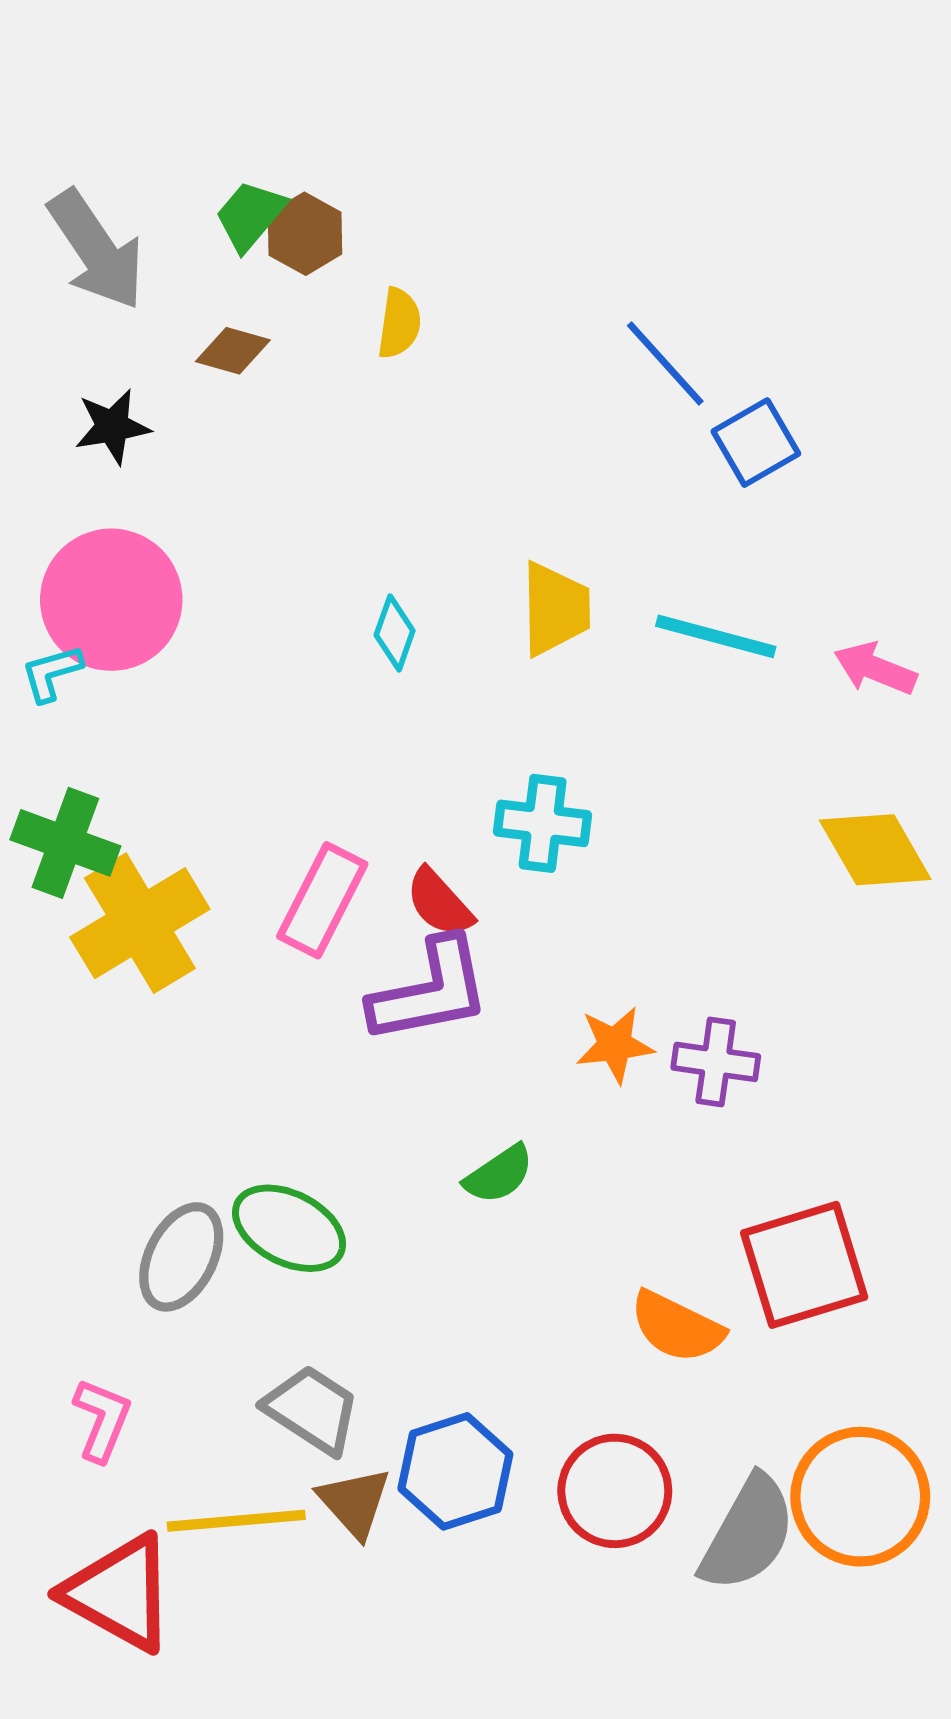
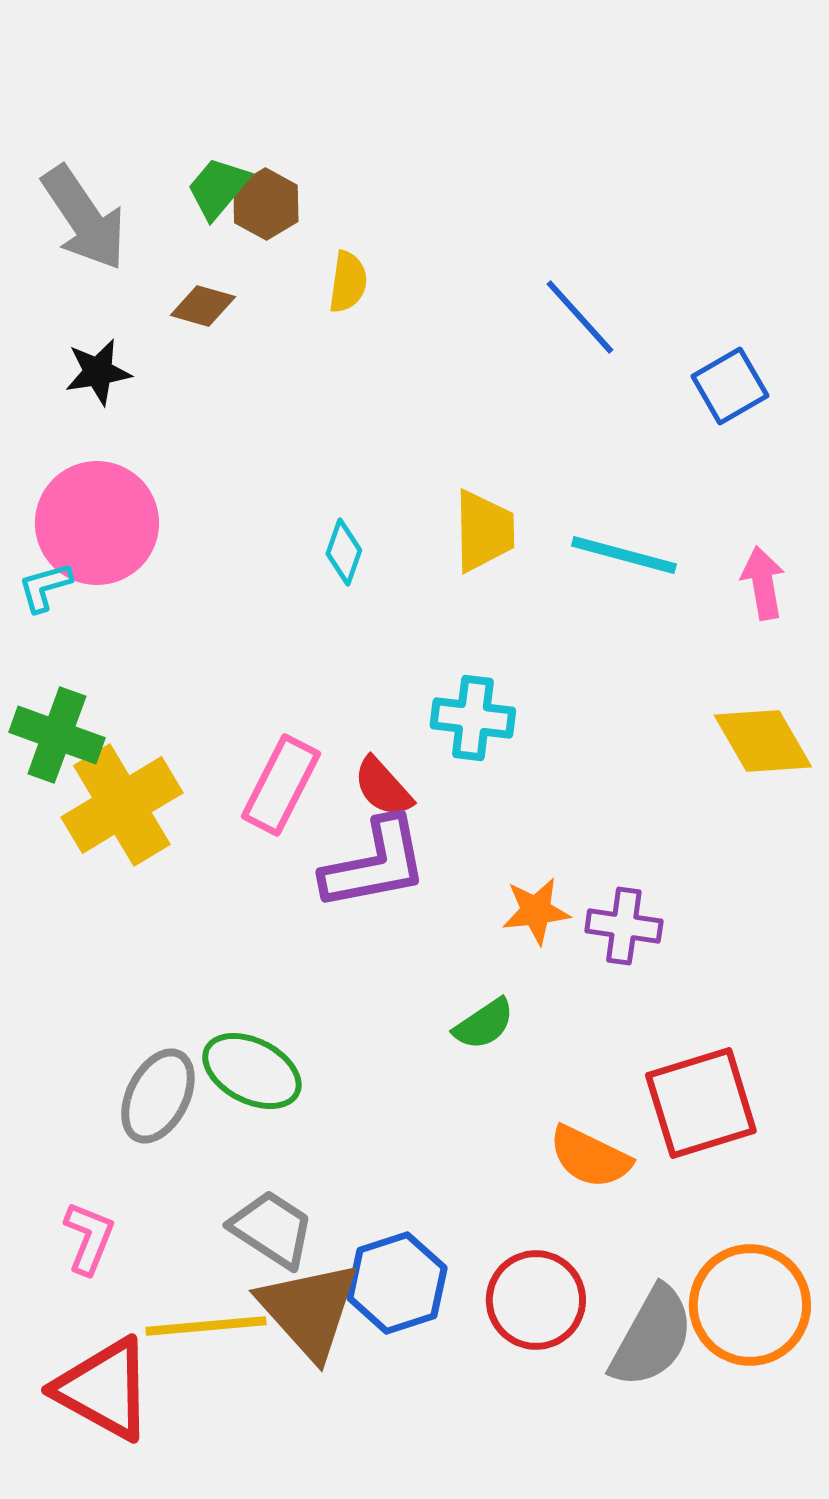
blue square: (756, 443) -> (730, 386), moved
pink arrow: (875, 669) -> (763, 583), turned 58
green semicircle: (499, 1174) -> (484, 1024), moved
brown triangle: (354, 1502) -> (309, 1310), size x1.6

